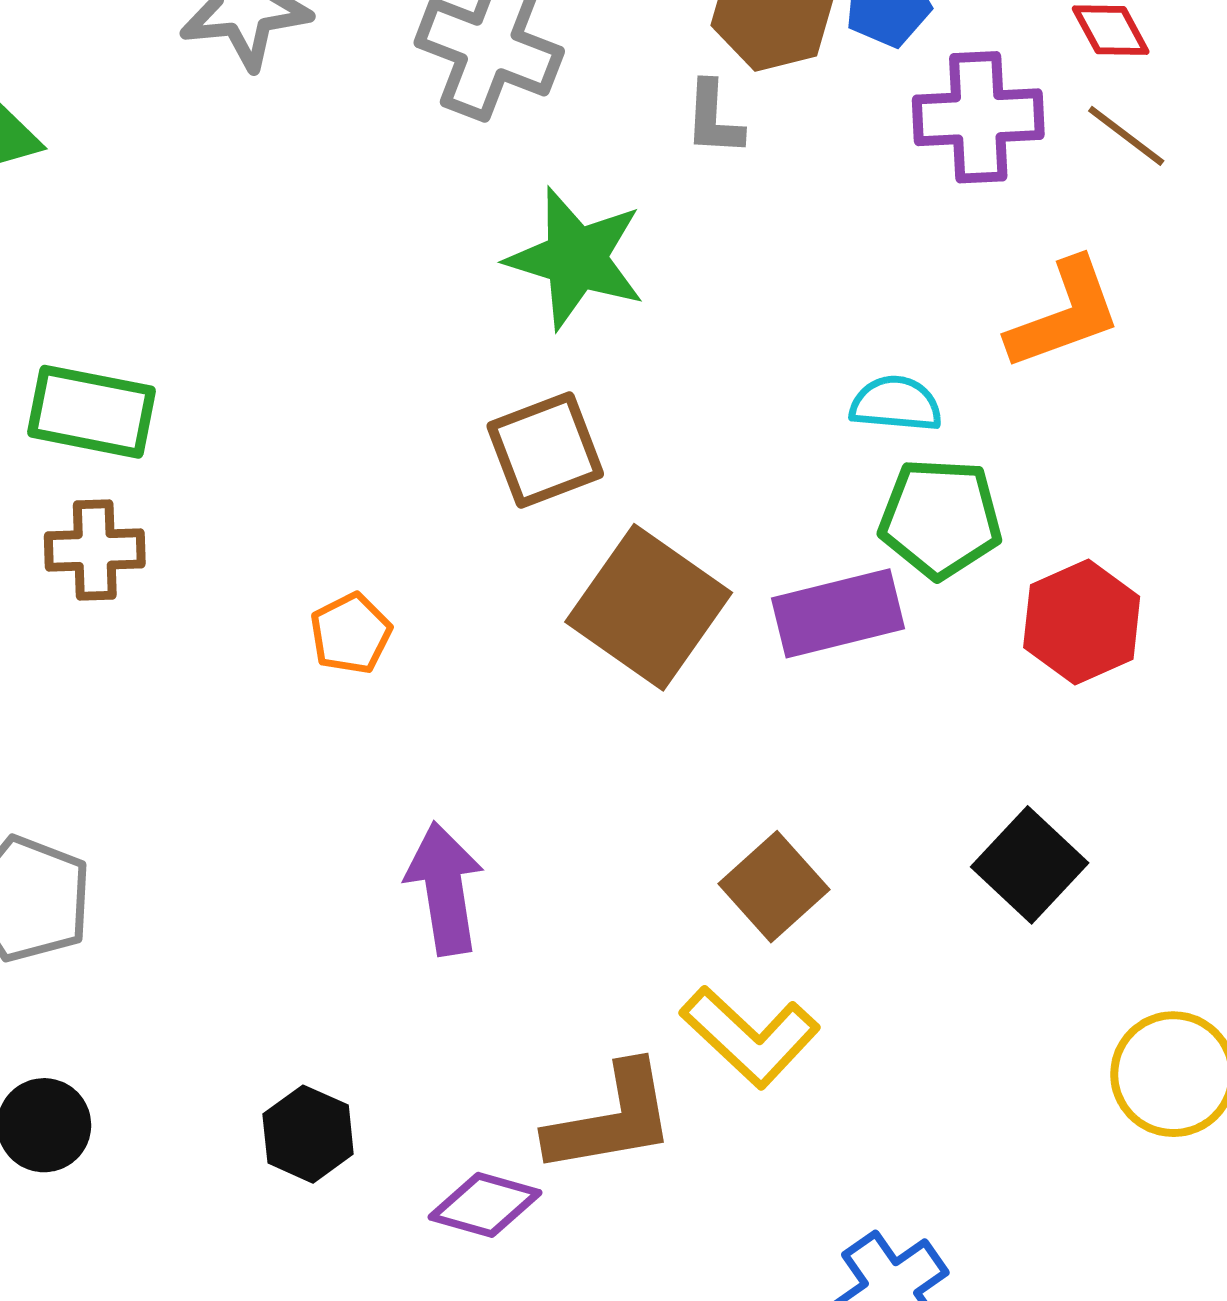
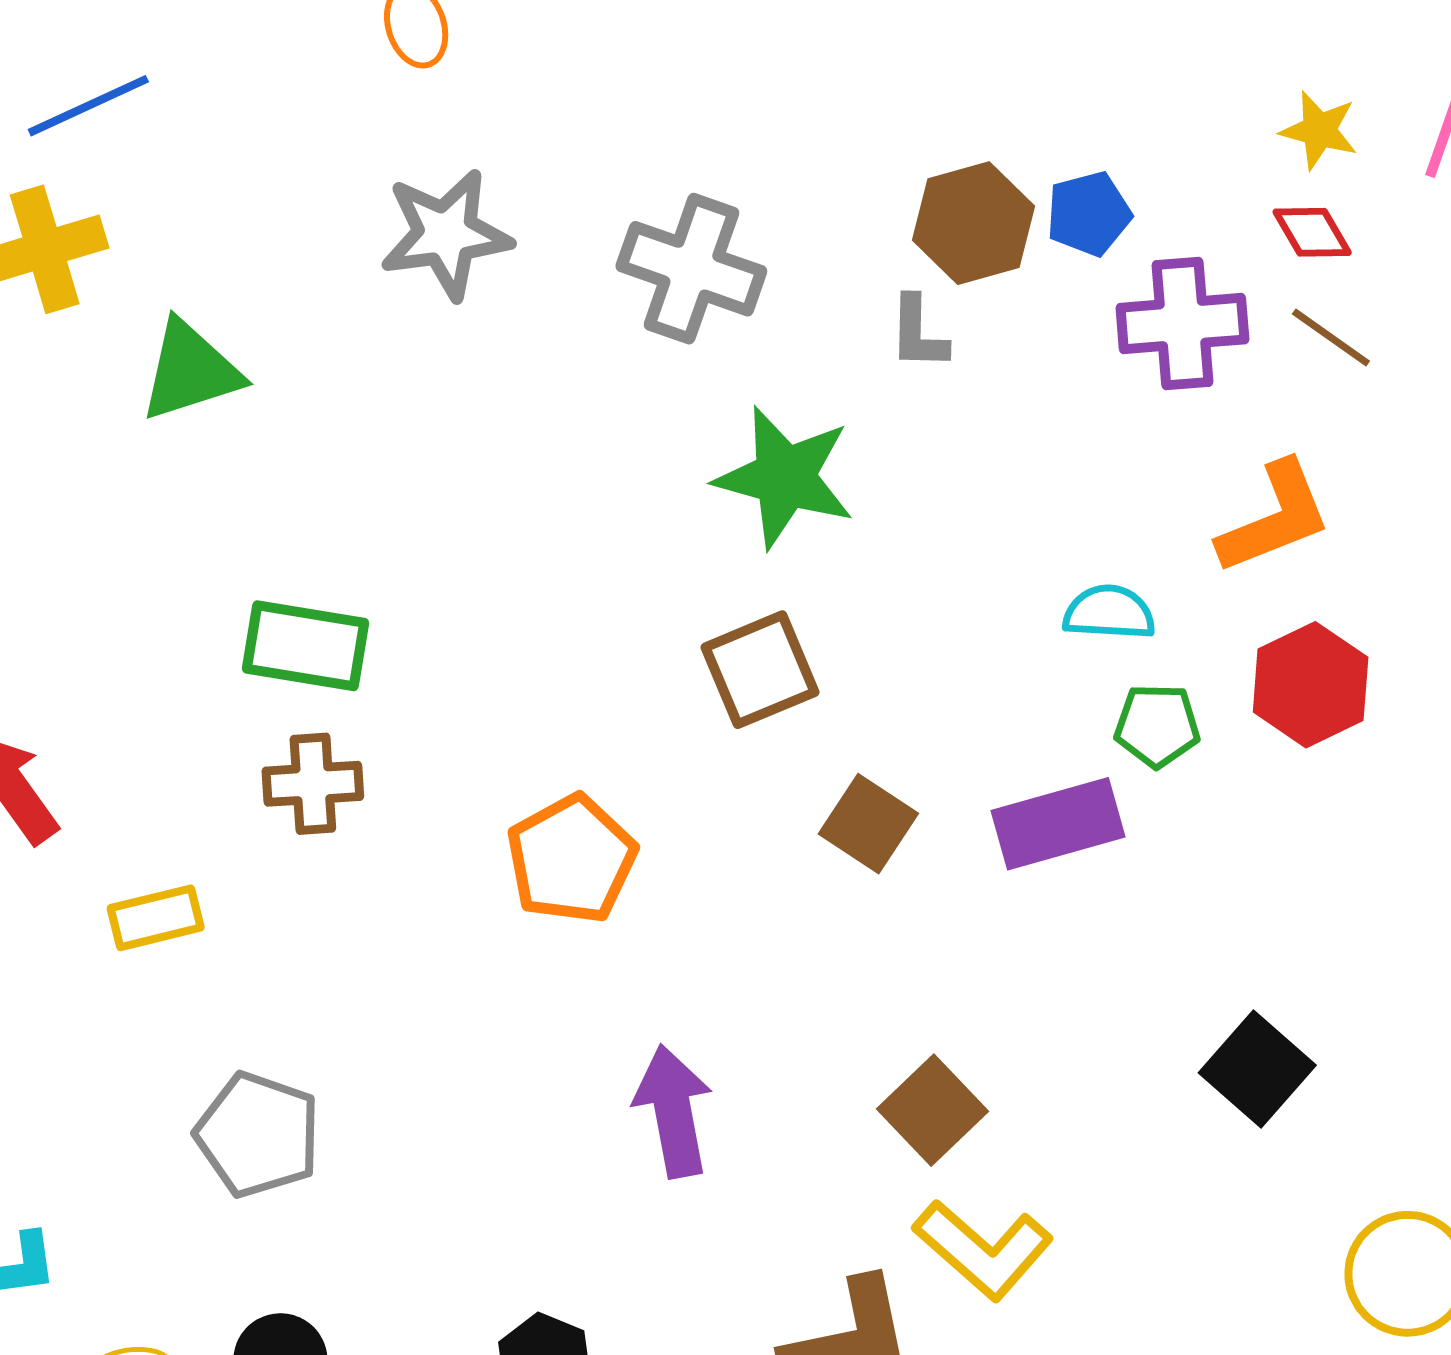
green pentagon: (940, 518) -> (1157, 726), size x0.7
brown square: (649, 607) -> (868, 824), size x0.6
red hexagon: (1082, 622) -> (1311, 685), moved
orange pentagon: (351, 633) -> (571, 859), size x1.6
brown square: (774, 887) -> (932, 1110), moved

